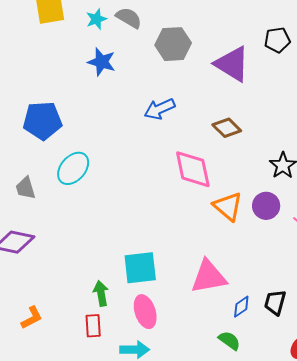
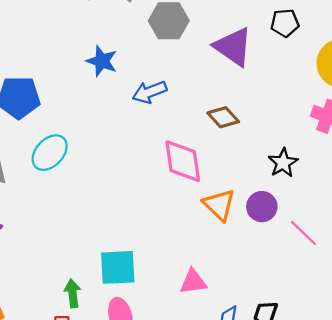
blue star: (102, 62) -> (102, 61), moved
pink triangle: (209, 277) -> (193, 282), size x0.7

